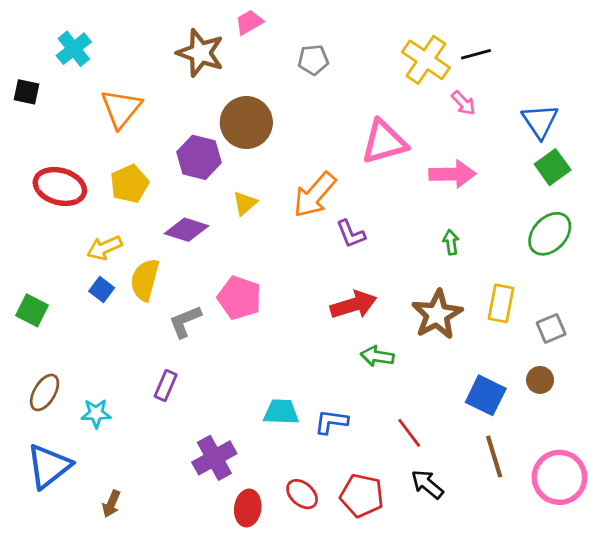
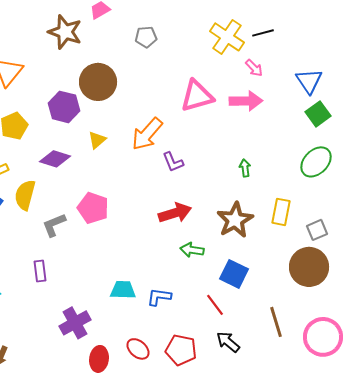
pink arrow: (452, 174) -> (246, 101), moved
brown circle: (540, 380) -> (309, 267), size x2.0
purple rectangle: (166, 386) -> (40, 271), turned -30
blue square: (486, 395) -> (234, 274), moved

